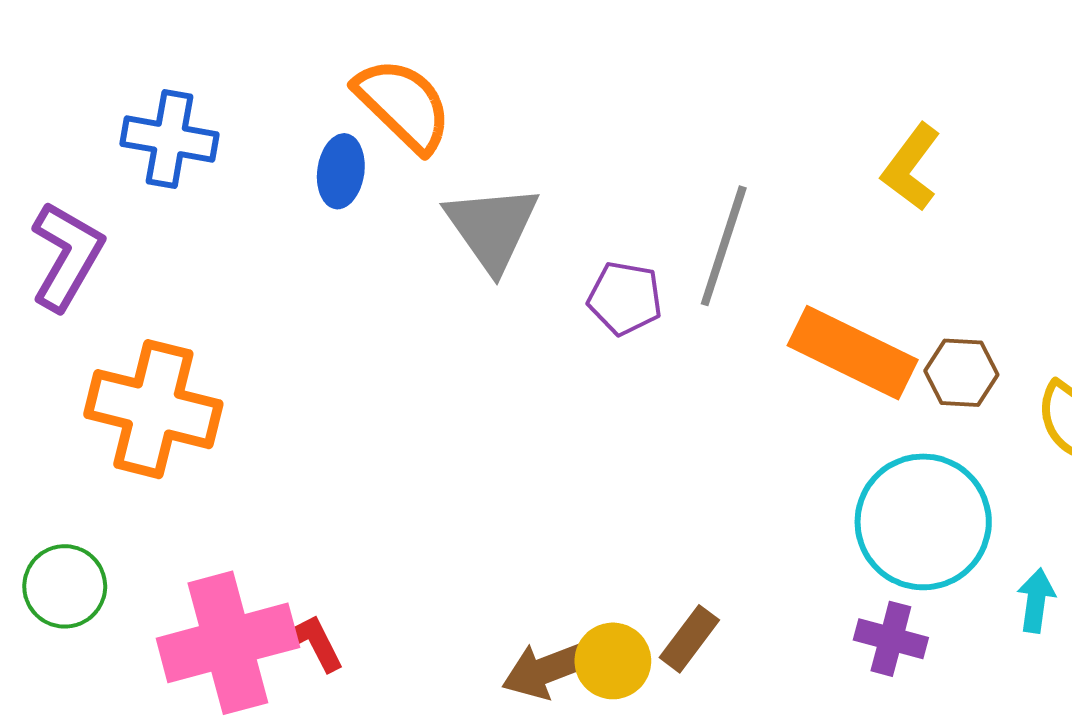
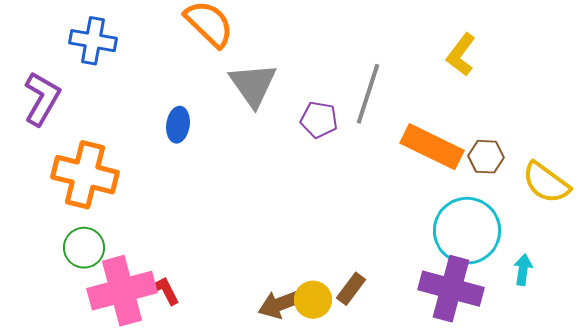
blue ellipse: (341, 171) -> (178, 125), moved
green circle: (65, 586) -> (84, 248), moved
purple cross: (891, 639) -> (451, 289), size x1.8

